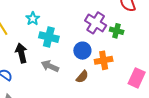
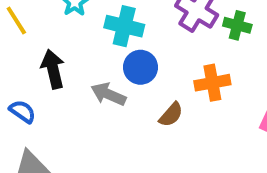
cyan cross: (49, 37) -> (124, 26), moved
blue circle: (82, 51) -> (140, 67), moved

